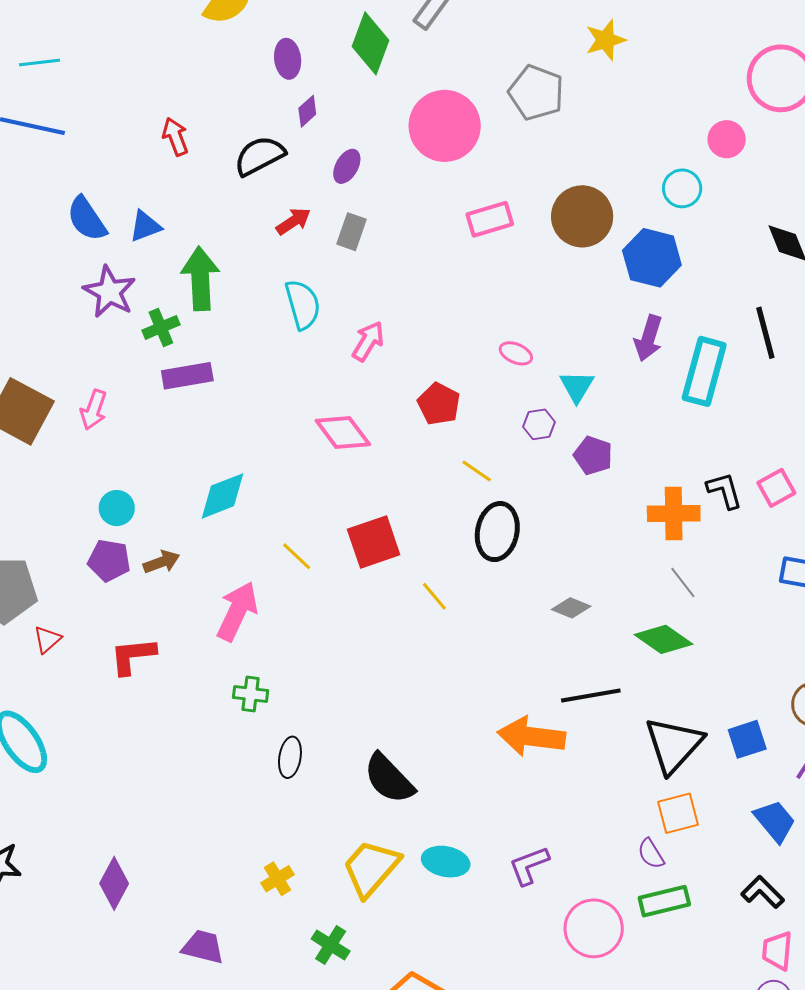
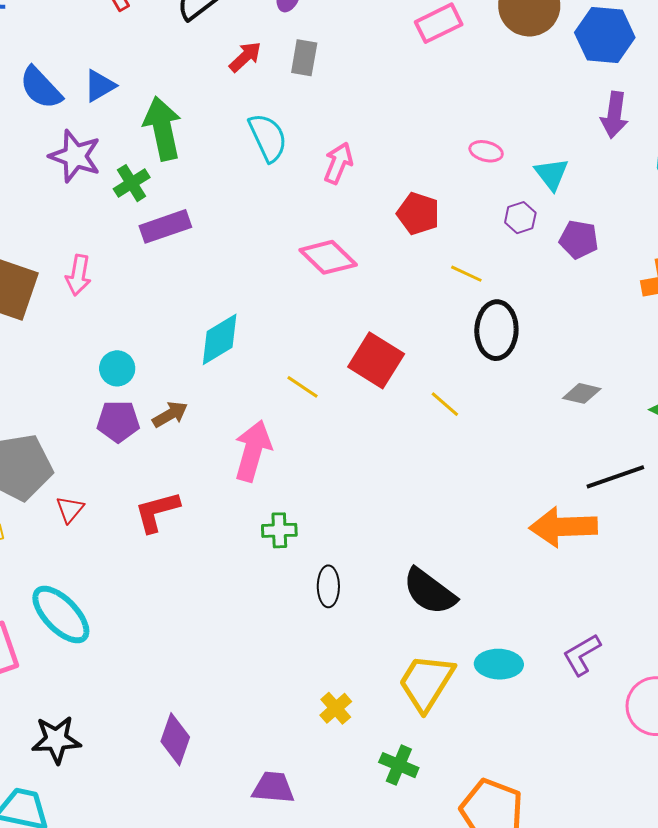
red square: (374, 542) -> (376, 360), turned -30

